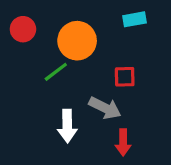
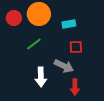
cyan rectangle: (135, 19) -> (69, 24), moved
orange circle: (77, 41) -> (39, 14), moved

